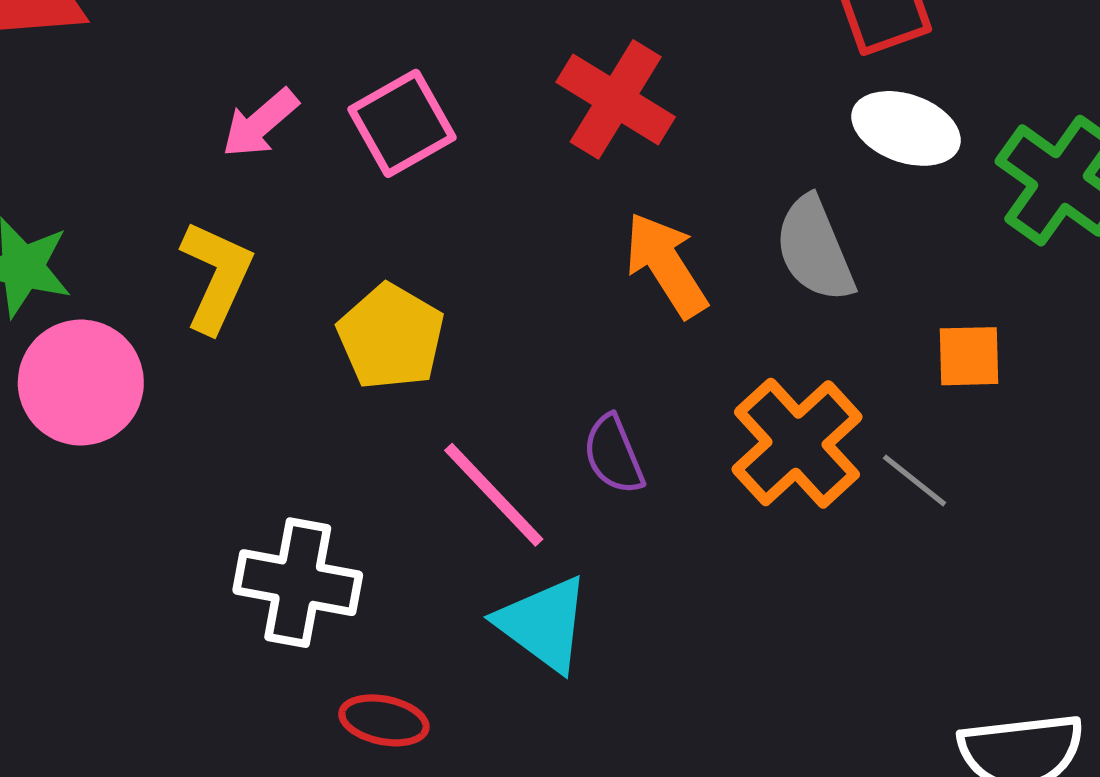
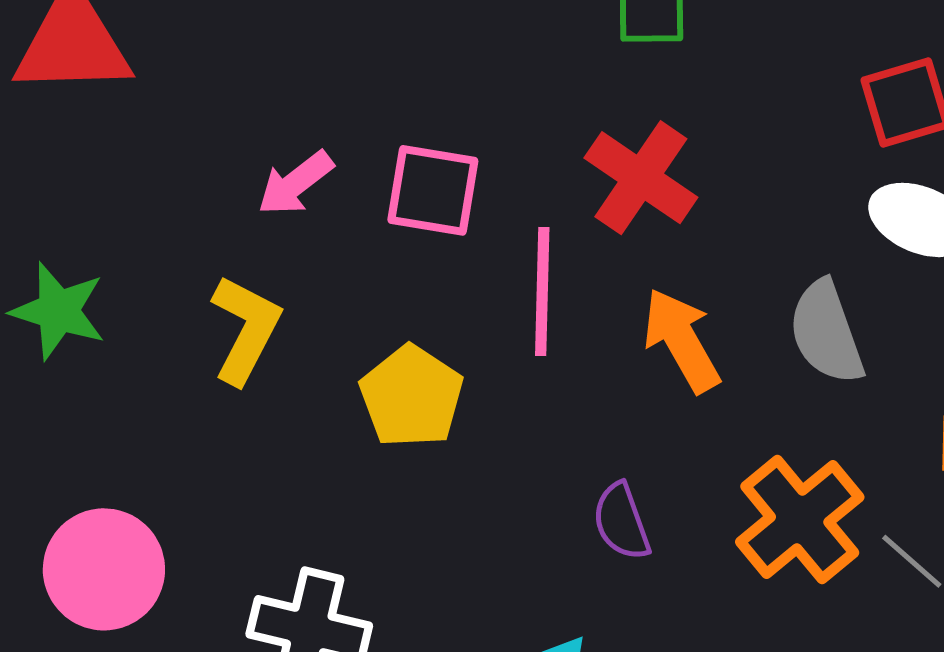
pink square: (402, 123) -> (433, 190), turned 36
pink circle: (81, 383) -> (104, 569), moved
pink line: (494, 495) -> (542, 291), moved, turned 42

